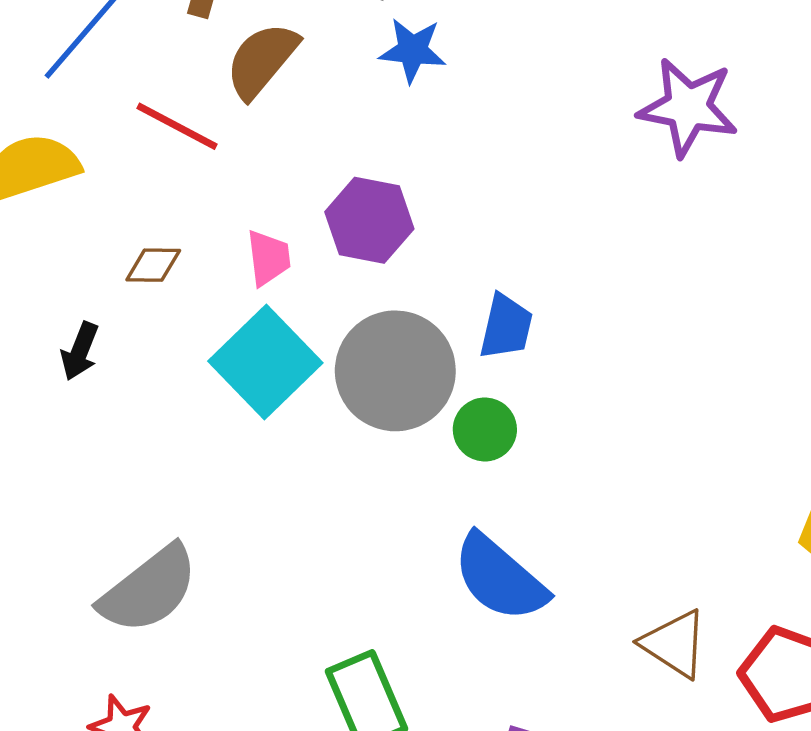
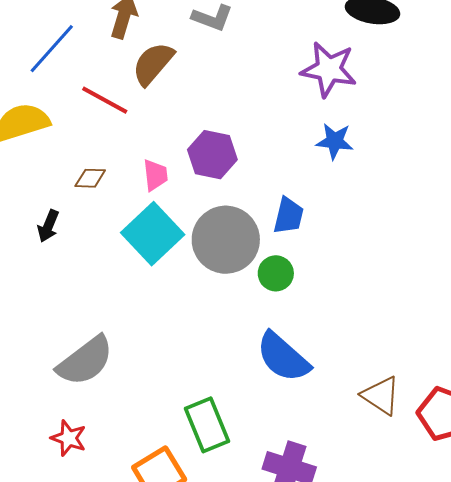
blue star: (413, 50) -> (335, 141), moved
purple star: (688, 107) -> (329, 69), moved

